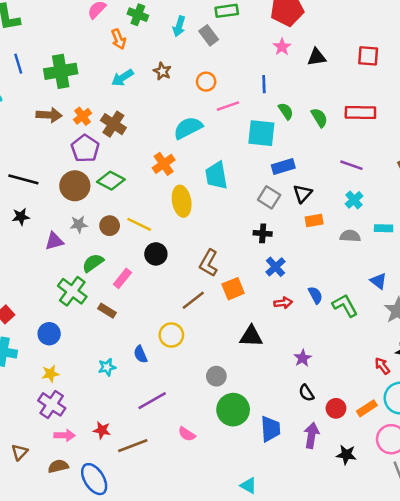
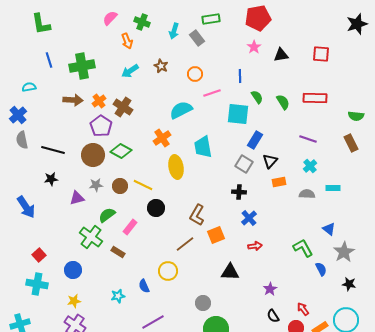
blue rectangle: (283, 166) -> (255, 140), turned -42
blue semicircle: (315, 295) -> (321, 269), moved
red arrow: (382, 366) -> (303, 309), moved

